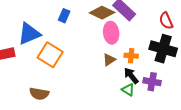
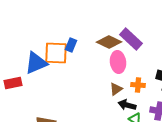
orange square: (50, 55) -> (56, 53), moved, turned -30
black arrow: (131, 76) -> (127, 105), moved, turned -36

